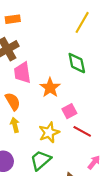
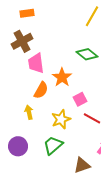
green diamond: (77, 63) -> (87, 54), turned -40
orange semicircle: (13, 101) -> (41, 90), moved, turned 60

